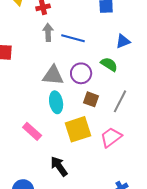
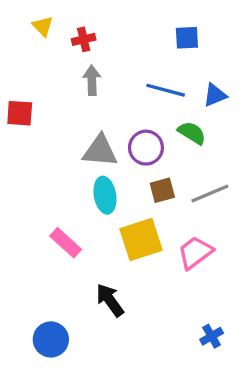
blue line: (73, 38) -> (166, 90), moved
brown square: (91, 99) -> (162, 190), turned -35
gray line: (120, 101) -> (210, 194), turned 40

